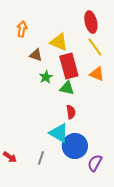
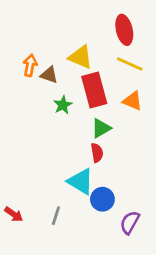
orange arrow: (22, 29) -> (30, 65), moved
yellow line: (95, 47) -> (130, 64), turned -30
green triangle: (67, 88) -> (101, 128), moved, turned -42
blue circle: (75, 146) -> (102, 199), size x0.7

